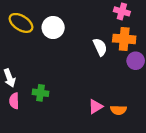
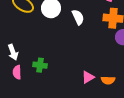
white semicircle: (100, 47) -> (78, 17), moved

